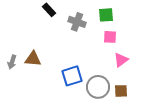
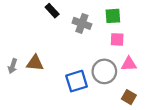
pink triangle: (121, 60) -> (129, 64), turned 35
gray circle: (98, 87) -> (104, 71), moved
brown square: (121, 91) -> (129, 97), turned 32

